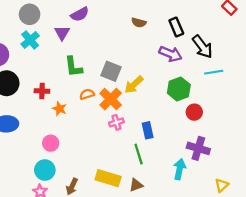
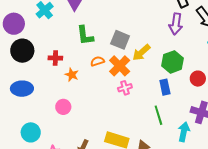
purple arrow: (171, 54) -> (176, 24), turned 75
green hexagon: (179, 89) -> (173, 62), moved
blue rectangle: (148, 130) -> (165, 87), moved
green line: (139, 154) -> (158, 115), moved
cyan circle: (45, 170) -> (31, 132), moved

